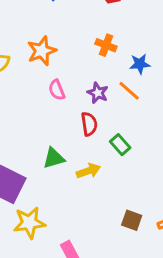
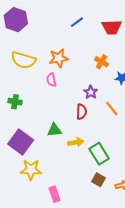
pink semicircle: (57, 90) -> (51, 80), moved
orange line: (129, 91) -> (112, 108), moved
green rectangle: (120, 145) -> (99, 154), moved, size x1.5

